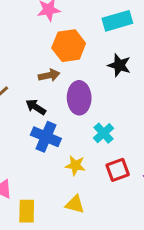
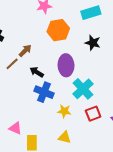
brown arrow: (49, 75) -> (25, 51), moved, turned -32
cyan cross: (104, 133) -> (83, 89), size x1.5

